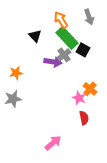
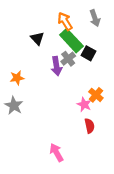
purple arrow: (53, 62) -> (56, 66), turned 72
gray star: (13, 99) -> (14, 106), turned -30
pink arrow: (53, 143) -> (56, 152), turned -78

